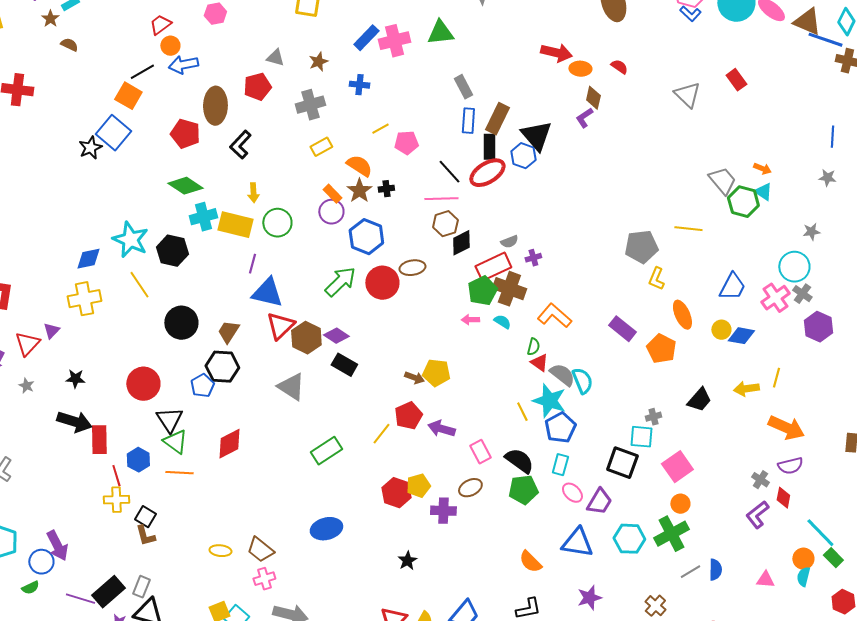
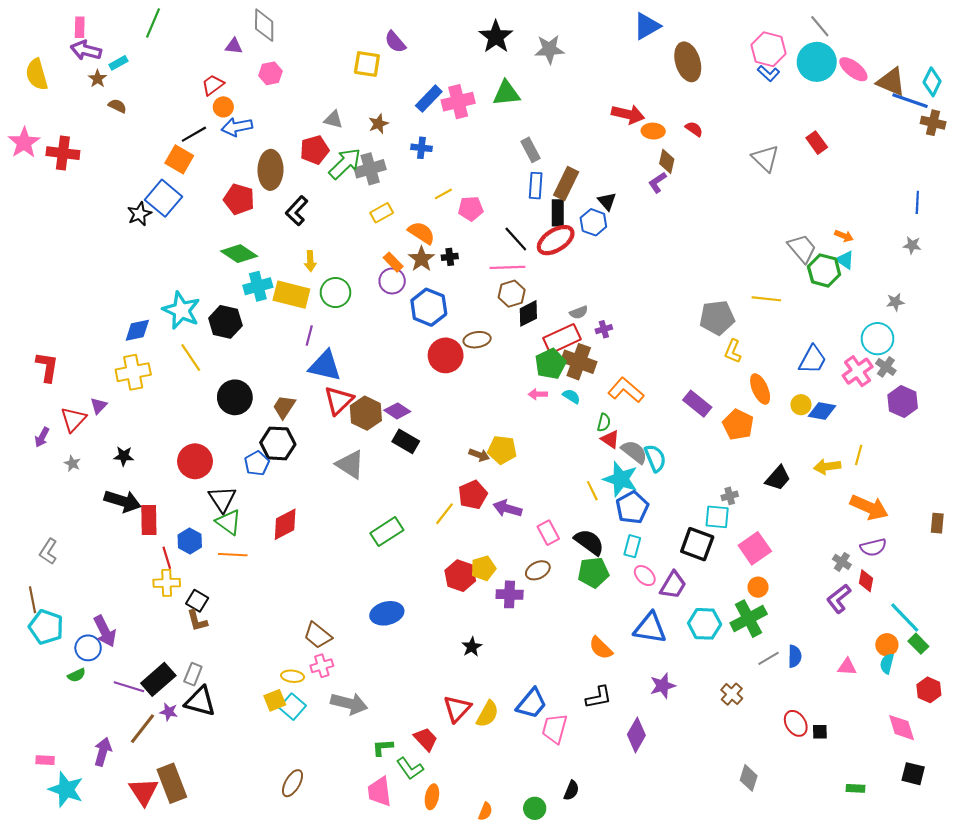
black triangle: (536, 136) -> (607, 201), size x0.6
green arrow: (340, 282) -> (345, 164), moved
yellow ellipse: (220, 551) -> (292, 676), moved

